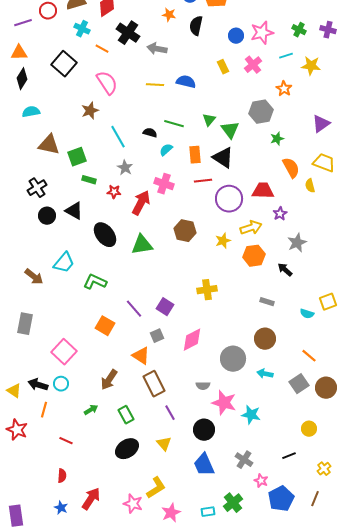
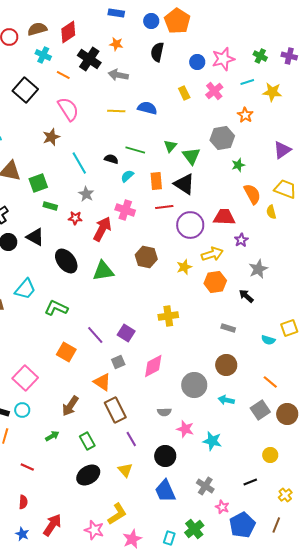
orange star: (169, 15) -> (116, 44), moved
pink star: (224, 403) -> (185, 429), size x0.7
cyan rectangle: (208, 512) -> (169, 538), turned -64

